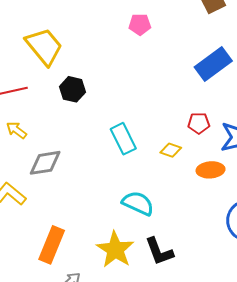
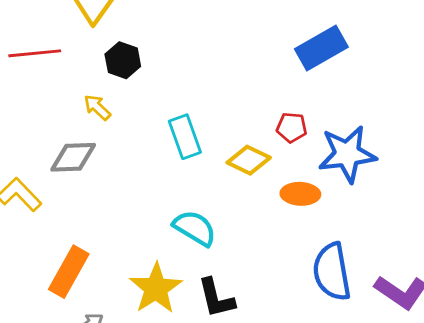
yellow arrow: (16, 130) -> (97, 107), moved
yellow diamond: (171, 150) -> (249, 160), size x1.4

